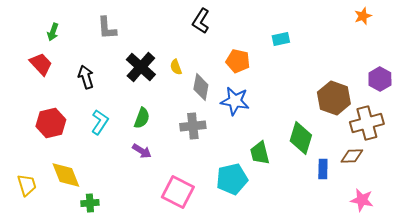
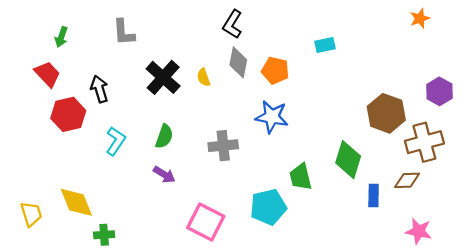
gray diamond: (201, 87) -> (238, 62), moved
red hexagon: (51, 123) -> (68, 114), moved

